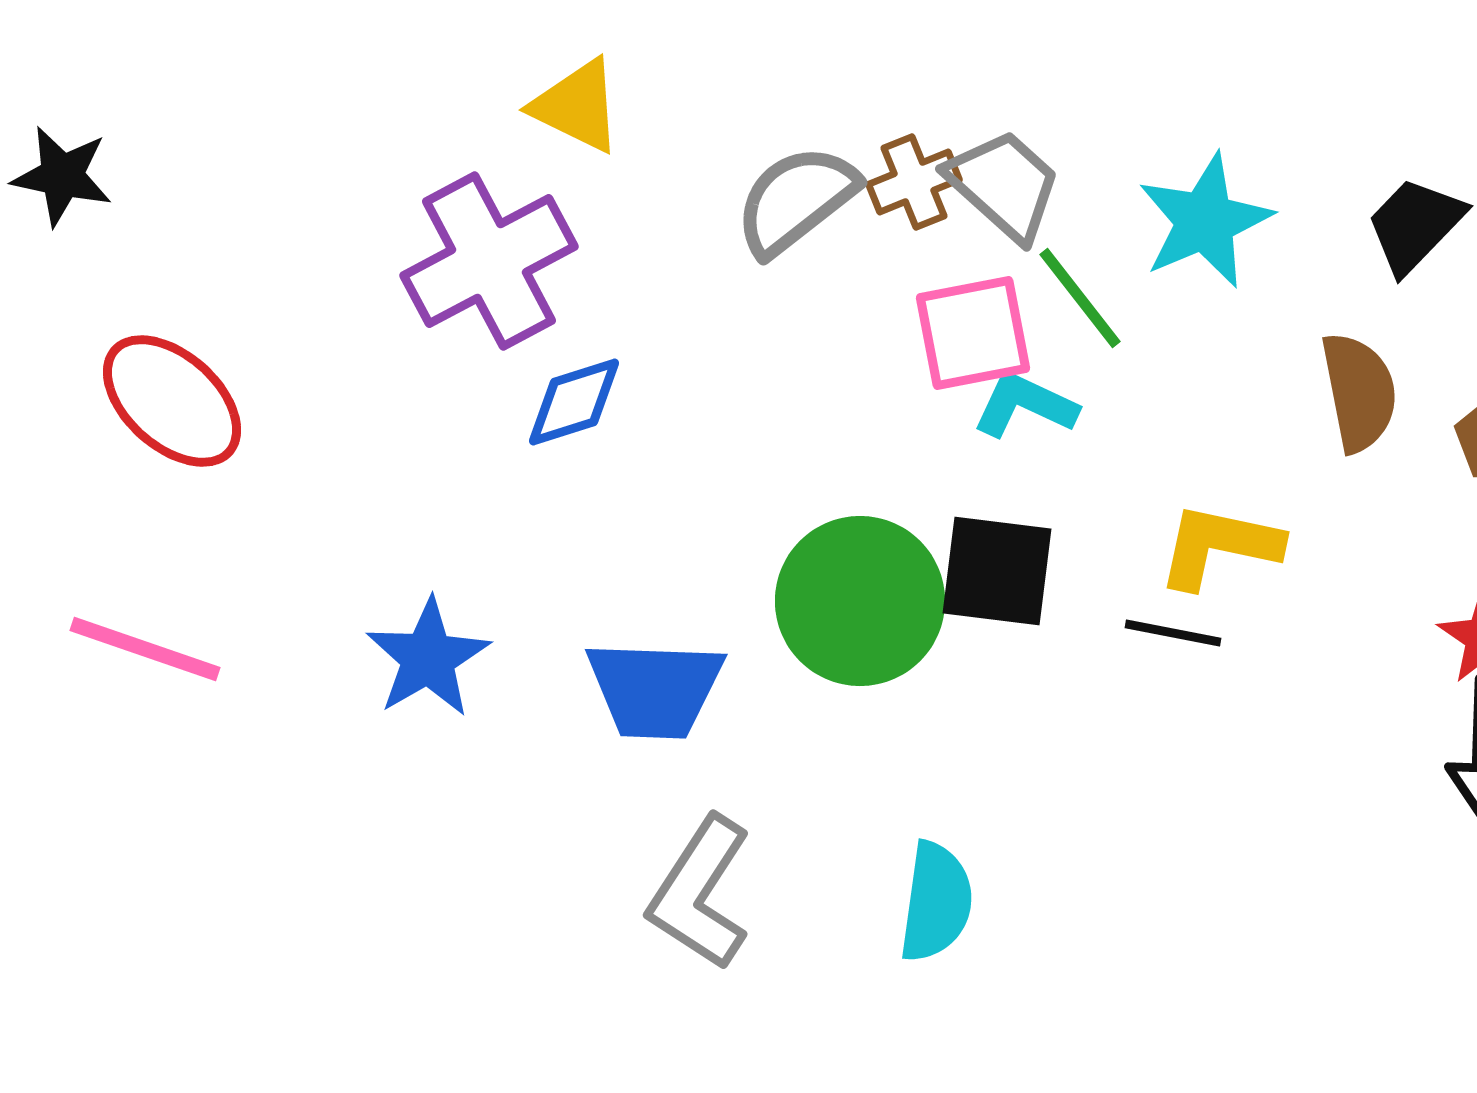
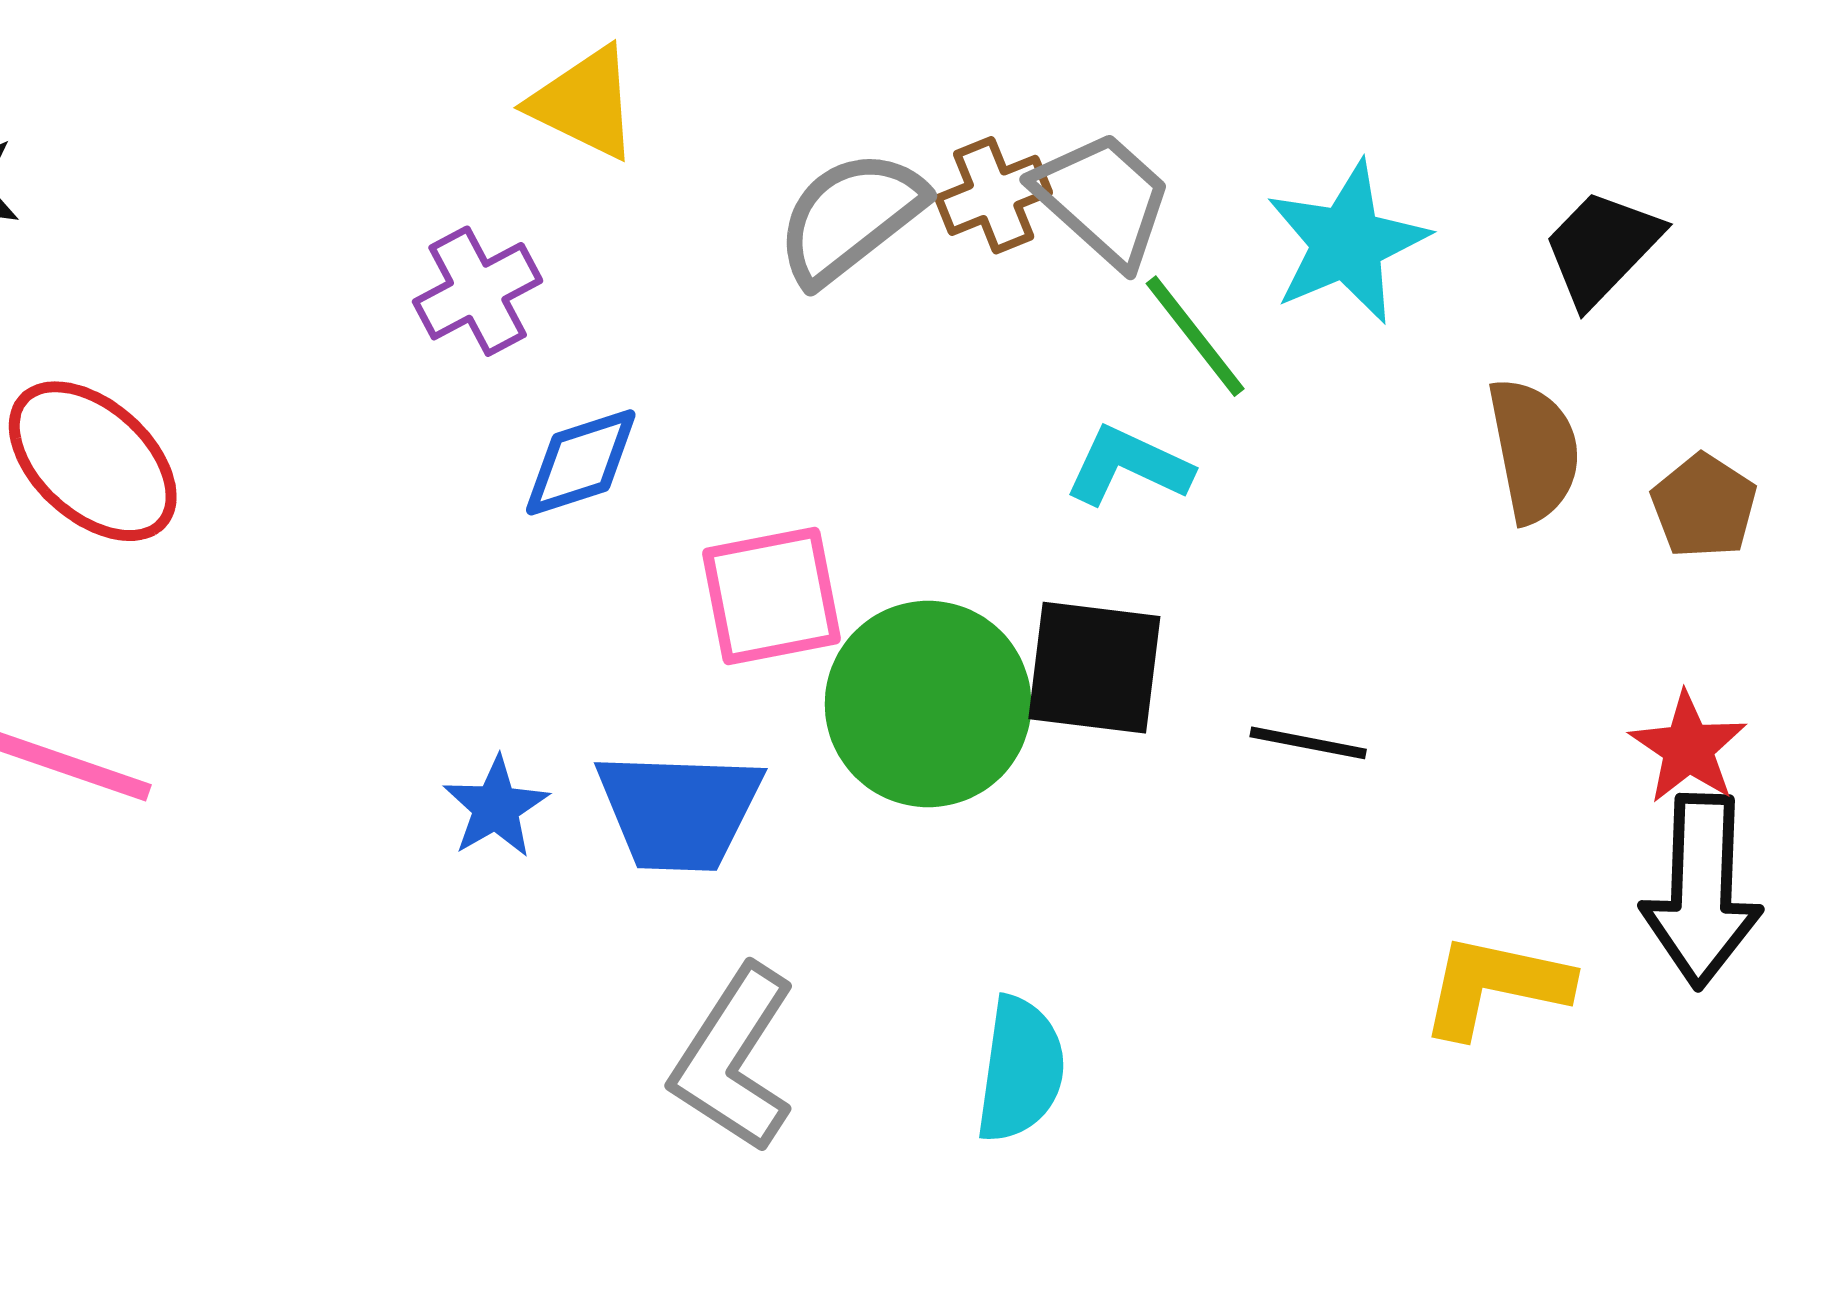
purple cross: (489, 261) -> (478, 291), size x0.6
pink square: (973, 333) -> (771, 596), moved
yellow L-shape: (1219, 546) -> (1495, 986), moved
blue star: (428, 658) -> (496, 807), moved, size x0.7

